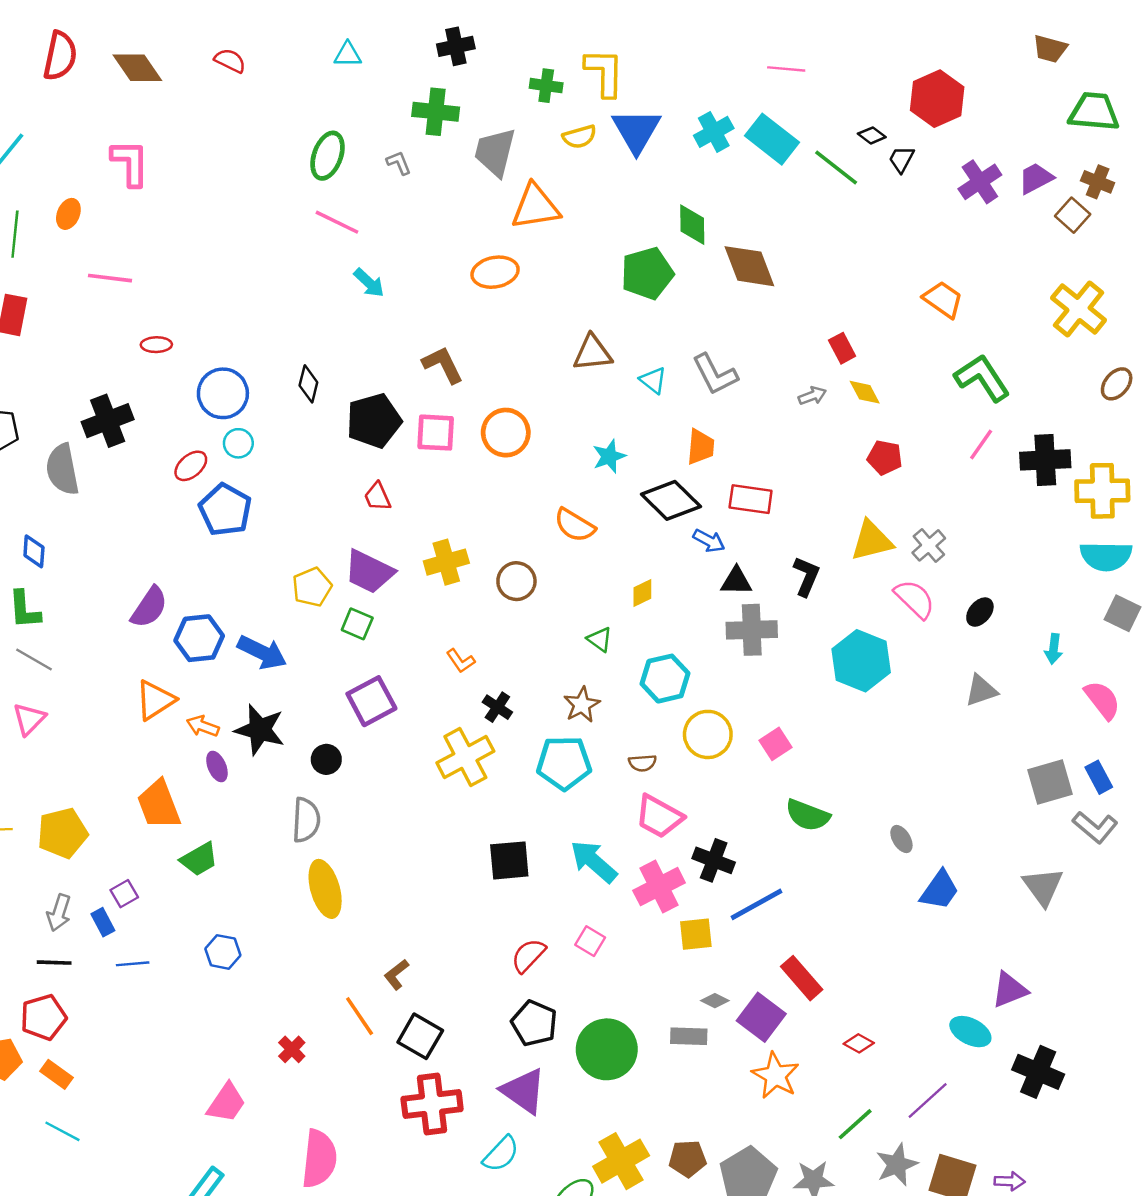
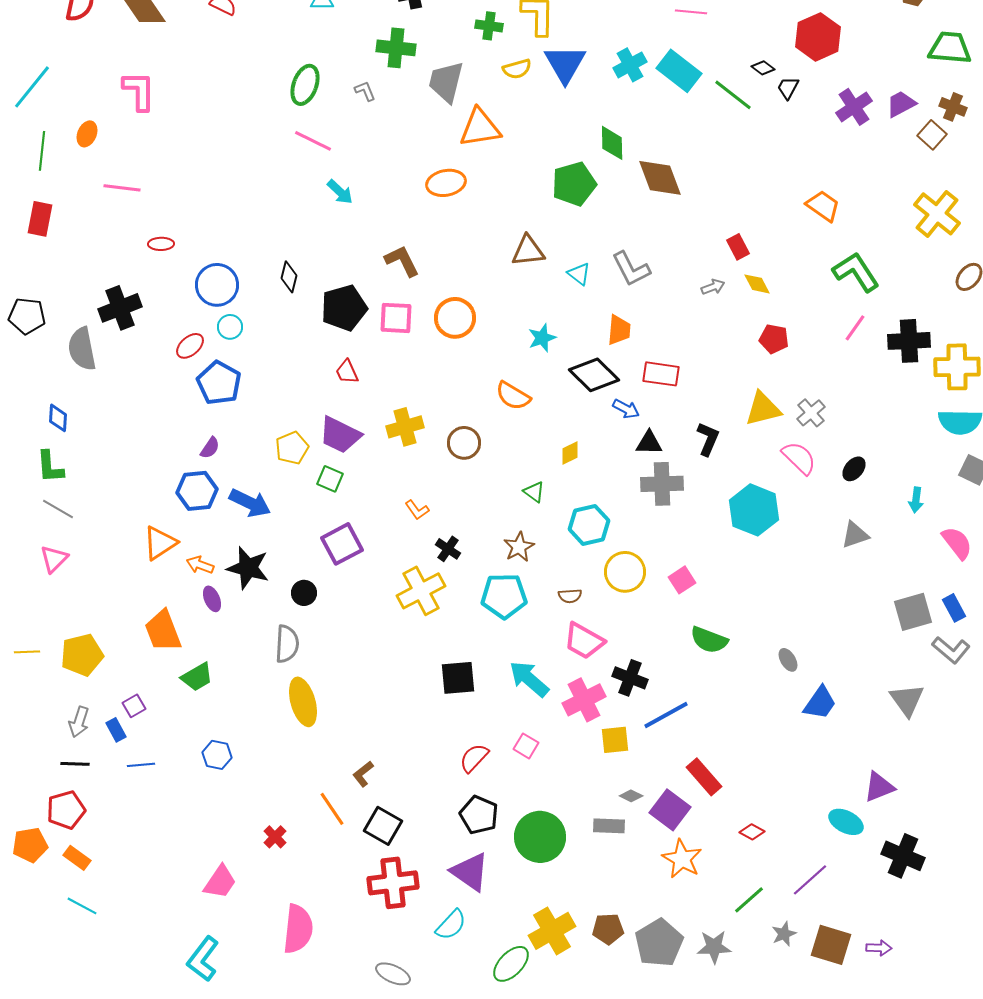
purple semicircle: (149, 607) -> (210, 448), moved, size x0.6
gray star: (897, 1165) -> (784, 934), size x0.7

